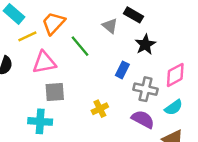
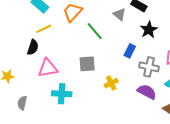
yellow line: (27, 36) -> (44, 29), moved
pink triangle: (44, 63) -> (48, 68), moved
gray square: (55, 92) -> (87, 64), moved

